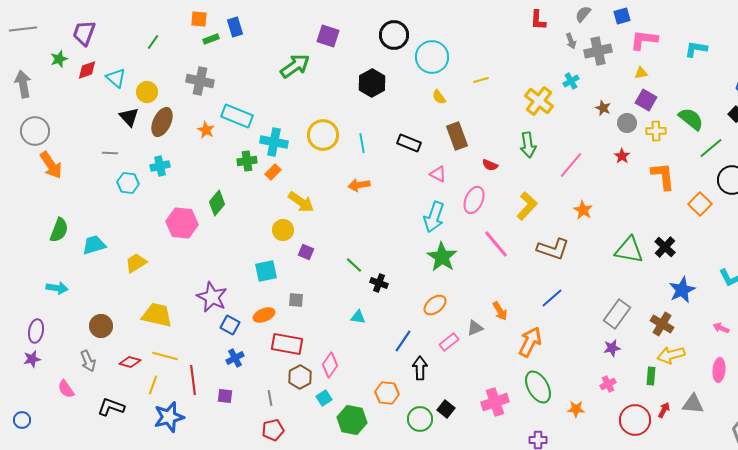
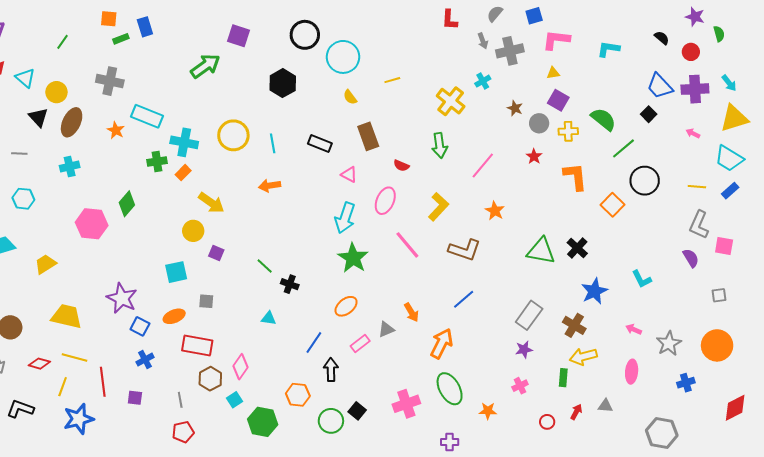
cyan hexagon: (128, 183) -> (23, 199), moved
gray triangle: (693, 404) -> (605, 406), size x0.7
red circle: (635, 420) -> (547, 422), size x0.5

